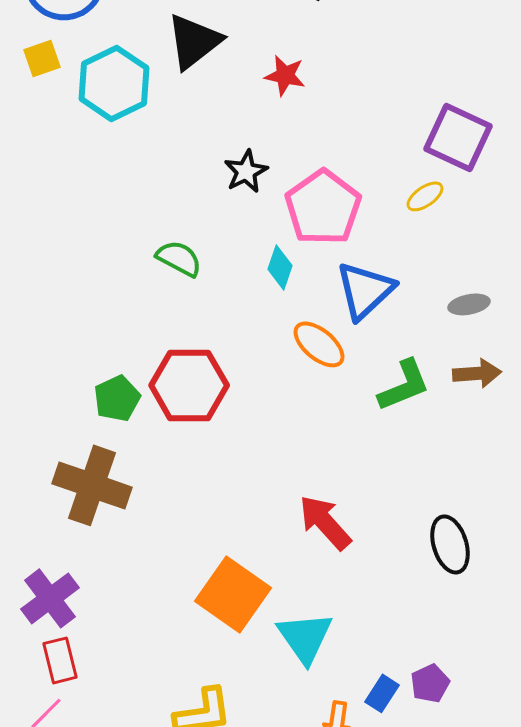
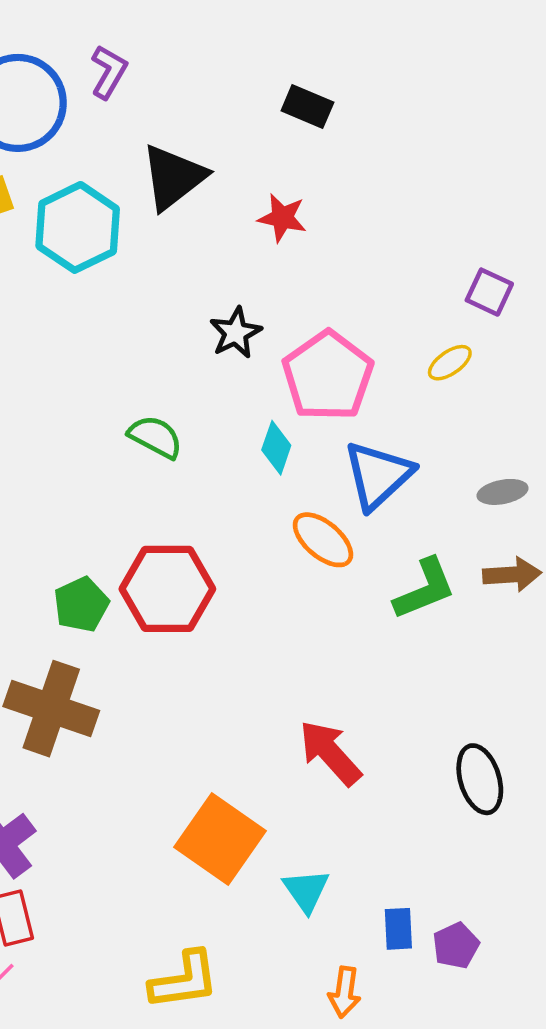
purple square: (458, 137) -> (489, 292), size x0.6
cyan triangle: (305, 637) -> (306, 890), size x0.7
blue rectangle: (382, 693) -> (398, 929), moved, turned -36

